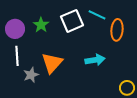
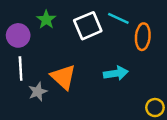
green star: (41, 25) -> (46, 20), moved
orange triangle: (52, 63) -> (63, 77), turned -30

